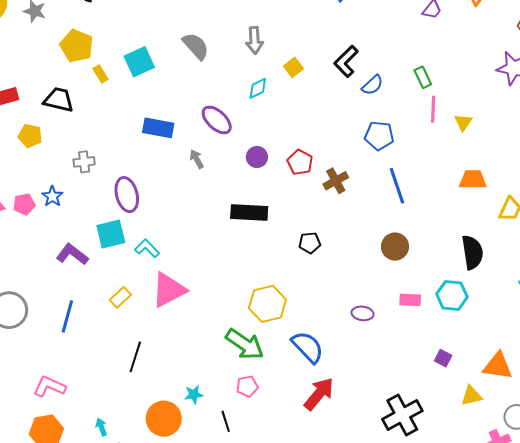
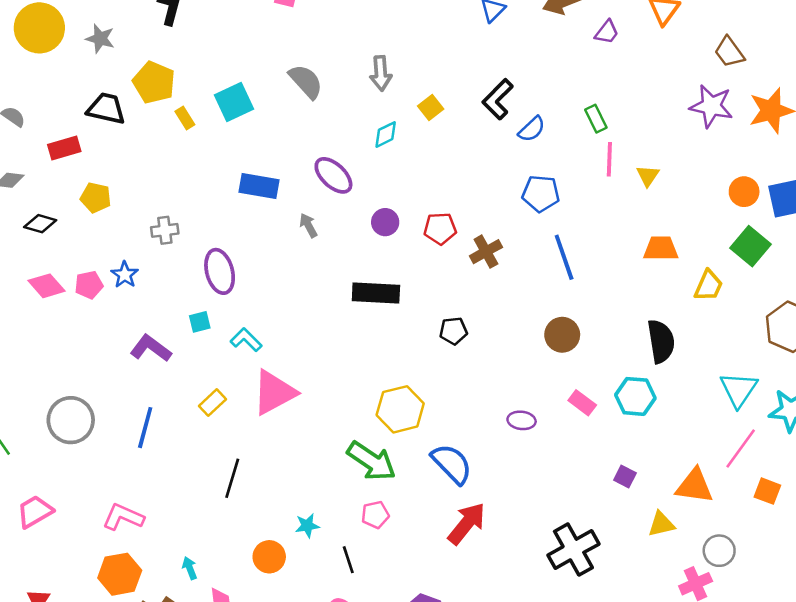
black trapezoid: (59, 100) -> (106, 109), moved
red pentagon: (300, 162) -> (440, 228), turned -30
cyan square: (111, 234) -> (200, 322), size x0.6
pink rectangle: (410, 300) -> (582, 403), turned 35
orange circle: (164, 419) -> (269, 557), size x0.7

